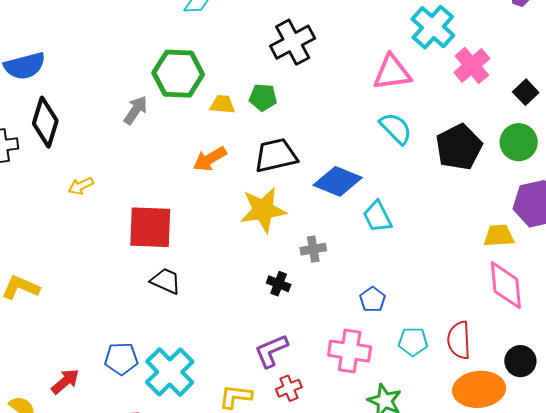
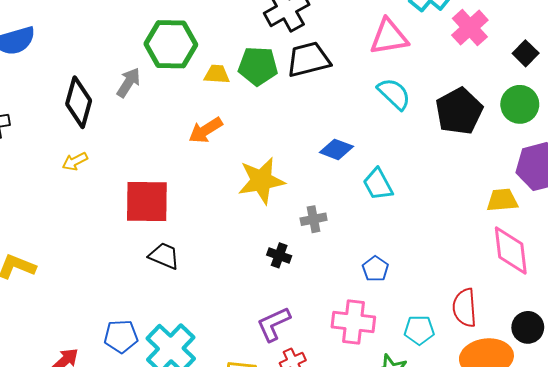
green pentagon: (263, 97) -> (258, 66), size x1.4
black diamond: (45, 122) -> (79, 102), moved
black trapezoid: (276, 155) -> (308, 60), moved
blue diamond: (338, 181) -> (336, 149), size x0.7
cyan pentagon: (413, 342) -> (419, 330), moved

